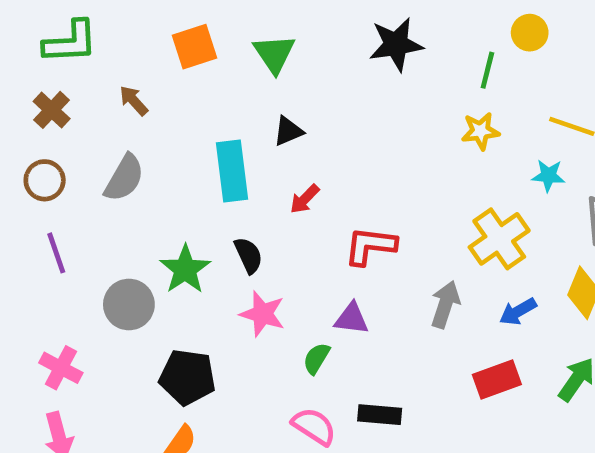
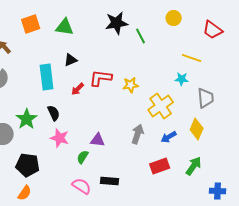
green triangle: (274, 54) -> (65, 27), turned -48
green line: (487, 70) -> (141, 36), moved, turned -42
yellow star: (480, 131) -> (131, 85), moved
red L-shape: (370, 246) -> (101, 78), moved

